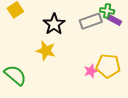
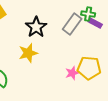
gray rectangle: (91, 21) -> (72, 24), turned -35
yellow star: (46, 51) -> (28, 53), turned -30

